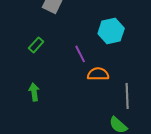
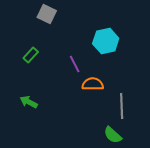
green arrow: (34, 92) -> (29, 102), turned -54

